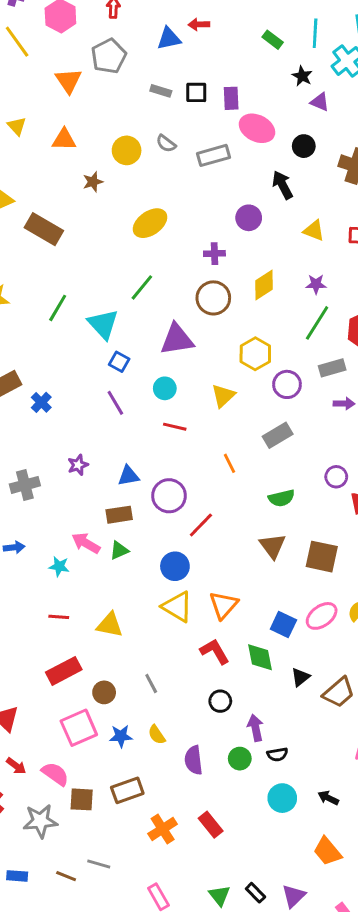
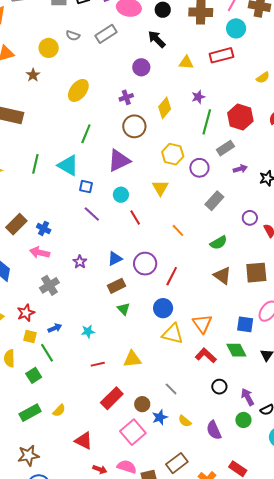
red line: (175, 427) -> (135, 218), turned 63
gray rectangle: (278, 435) -> (214, 201), moved
pink arrow: (86, 543) -> (40, 253), moved
green triangle: (119, 550) -> (124, 309), turned -32
blue star: (121, 736) -> (160, 417), moved

